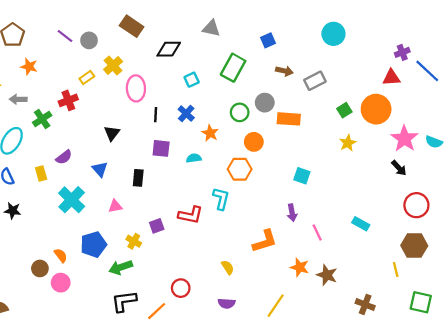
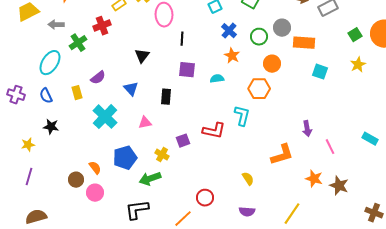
blue cross: (186, 113) -> (229, 31), moved
cyan square: (302, 176) -> (320, 72), moved
black L-shape: (124, 301) -> (137, 210), moved

